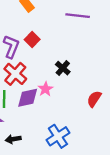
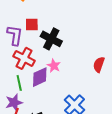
red square: (32, 39) -> (32, 25), turned -32
black cross: (63, 68) -> (51, 39), moved, size x1.5

